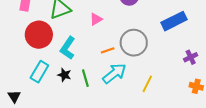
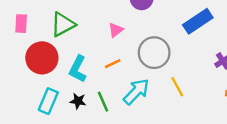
pink triangle: (96, 19) -> (116, 30), moved
orange line: (108, 50) -> (113, 64), moved
yellow line: (147, 84) -> (177, 87), moved, turned -48

